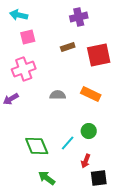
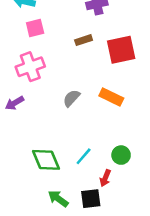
gray semicircle: (58, 95) -> (71, 98), turned -49
green circle: (89, 131) -> (121, 155), moved
black square: (99, 178) -> (91, 199), moved

